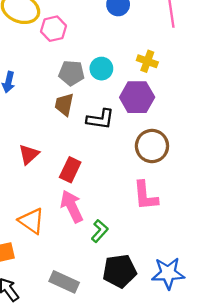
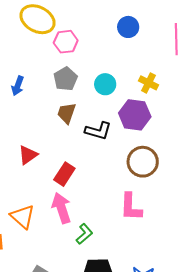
gray pentagon: (72, 73) -> (66, 79), moved, turned 30

